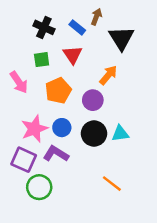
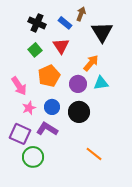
green square: (42, 60) -> (35, 50), turned -32
pink arrow: (19, 82) -> (19, 86), moved
pink star: (34, 129) -> (29, 108), size x0.6
cyan triangle: (120, 134) -> (101, 83), moved

